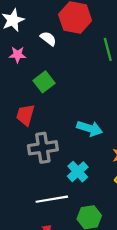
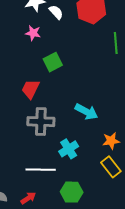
white semicircle: (48, 39) -> (56, 12), moved

